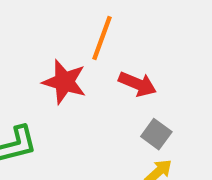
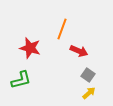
red star: (64, 82) -> (30, 48), moved

